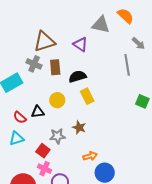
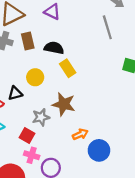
black semicircle: (77, 76) -> (54, 48), turned 36
brown star: (79, 127) -> (64, 104), size x1.5

